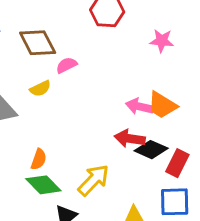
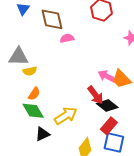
yellow semicircle: (40, 89) -> (30, 71), moved
red arrow: (130, 138) -> (95, 95), turned -150
red rectangle: (177, 163) -> (109, 126), moved

